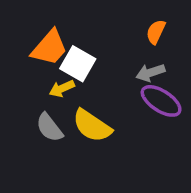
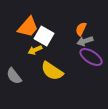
orange semicircle: (156, 32) -> (81, 29), moved
gray semicircle: (49, 128) -> (14, 76), moved

